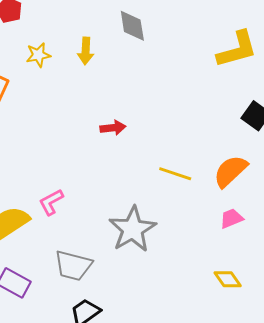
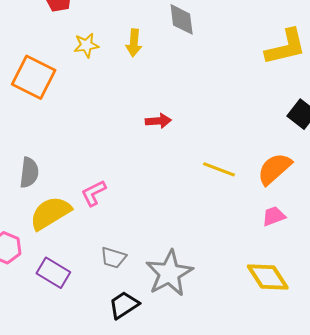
gray star: (133, 229) -> (169, 273), moved
gray trapezoid: (73, 266) -> (113, 258), size x0.7
yellow diamond: (228, 279) -> (268, 277), size x1.5

